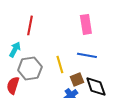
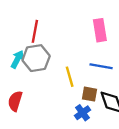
gray hexagon: (30, 68) -> (36, 58), moved
brown square: (77, 79) -> (89, 94), turned 32

